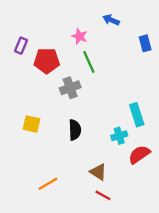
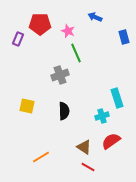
red pentagon: (47, 61) -> (40, 24), moved
red semicircle: (139, 154) -> (111, 141), moved

